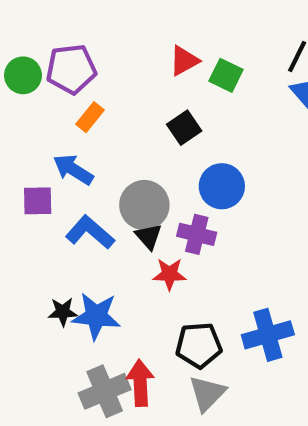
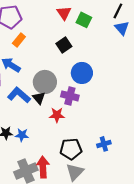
red triangle: (184, 61) -> (64, 13), turned -35
black triangle: (149, 236) -> (39, 98), moved
blue star: (96, 316) -> (22, 135), size x0.6
blue cross: (268, 335) -> (104, 144), size x0.6

